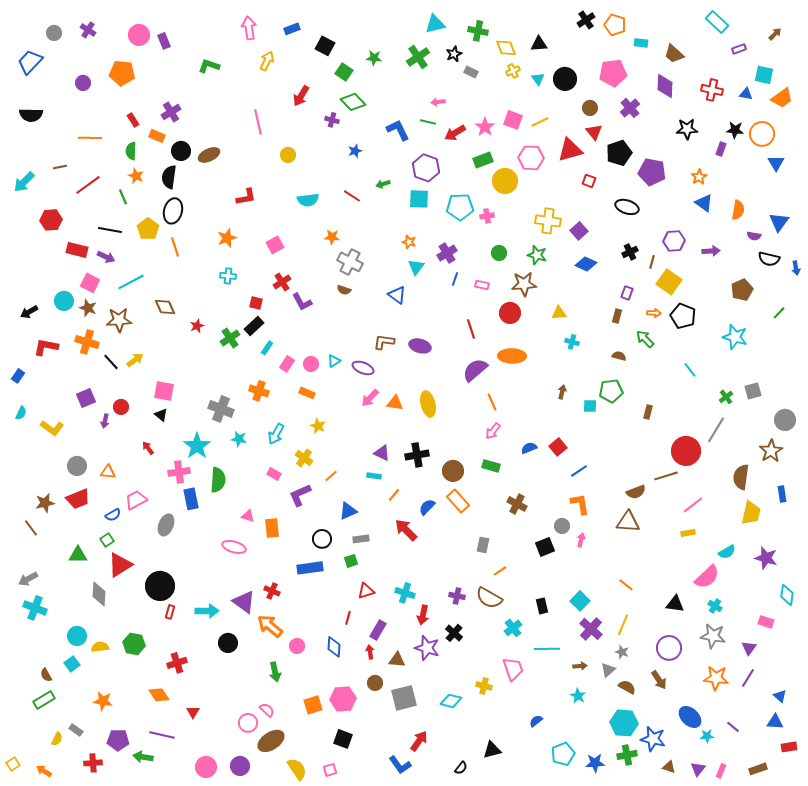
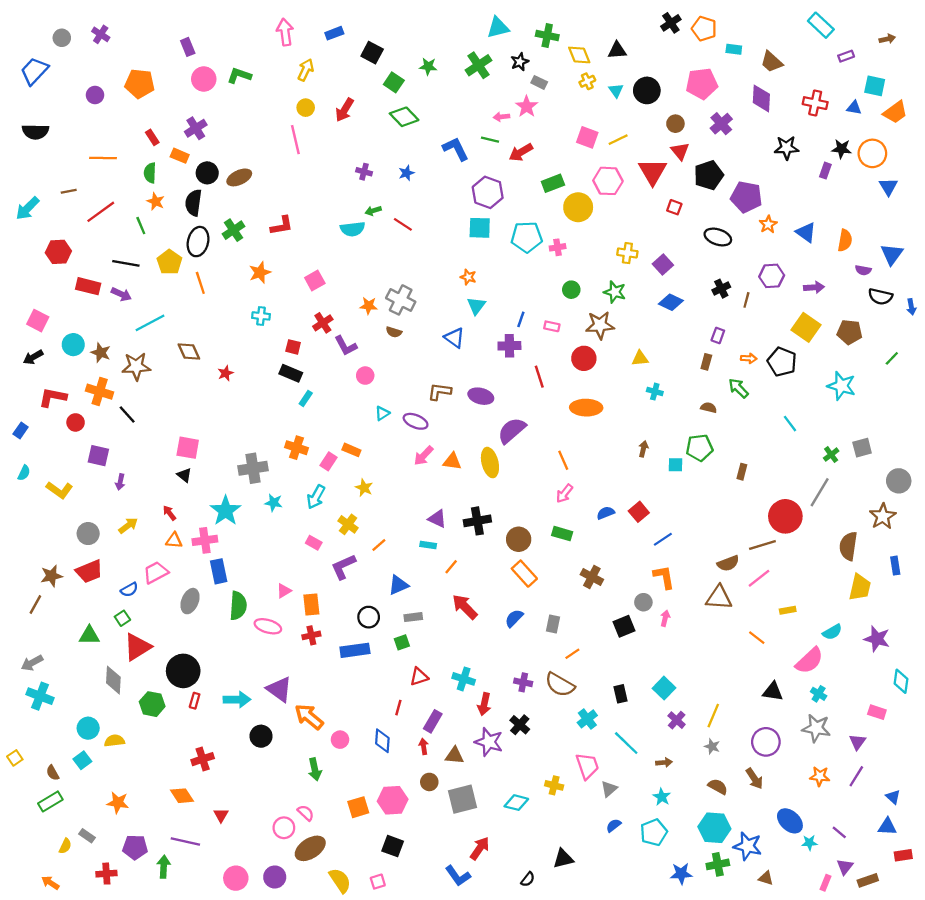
brown arrow: (775, 34) -> (887, 39), turned 32
pink circle: (139, 35) -> (204, 79), moved
purple cross: (332, 120) -> (364, 172), moved
pink star: (485, 127) -> (527, 106), moved
red triangle: (570, 150) -> (653, 172), turned -44
yellow circle: (288, 155) -> (306, 108), moved
orange star: (699, 177) -> (768, 224), moved
green arrow: (383, 184) -> (373, 211), moved
yellow cross: (548, 221) -> (627, 253), size x0.7
orange star: (332, 237) -> (369, 306), moved
purple cross: (447, 253) -> (509, 346), moved, turned 30
yellow square: (669, 282) -> (806, 327), moved
pink square: (90, 283) -> (38, 321), moved
brown pentagon: (742, 290) -> (849, 332), turned 30
black rectangle: (254, 326) -> (291, 373), turned 66
green cross: (230, 338) -> (234, 230), moved
yellow arrow: (135, 360) -> (128, 526), moved
pink rectangle: (287, 364) -> (329, 461), moved
pink circle: (311, 364) -> (365, 376), moved
purple semicircle: (475, 370) -> (512, 430), moved
purple square: (86, 398) -> (98, 456), turned 36
red circle: (121, 407) -> (76, 422), moved
gray cross: (221, 409) -> (253, 468), turned -30
orange triangle: (108, 472) -> (174, 540), moved
green semicircle: (218, 480) -> (238, 606), moved
pink line: (693, 505) -> (759, 578), moved
blue semicircle: (427, 507) -> (514, 618), moved
pink triangle: (248, 516) -> (284, 591), turned -48
brown line: (31, 528) -> (35, 605), turned 66
orange line: (626, 585) -> (757, 638), moved
red cross: (272, 591) -> (311, 635), moved, turned -35
purple cross: (591, 629) -> (677, 720), size x0.7
green hexagon: (134, 644) -> (152, 704), moved
cyan line: (547, 649) -> (626, 743), turned 45
gray triangle: (608, 670) -> (609, 789), moved
orange star: (716, 678) -> (820, 776), size x0.7
cyan pentagon: (563, 754) -> (654, 832), moved
green arrow: (143, 757) -> (164, 867), turned 84
yellow square: (13, 764) -> (15, 758), moved
purple triangle: (698, 769) -> (845, 867), moved

